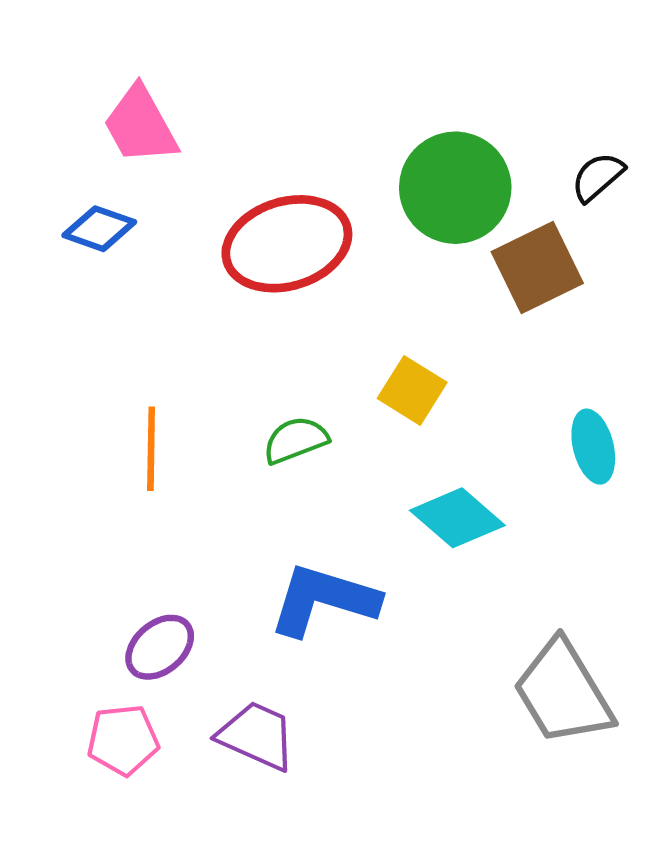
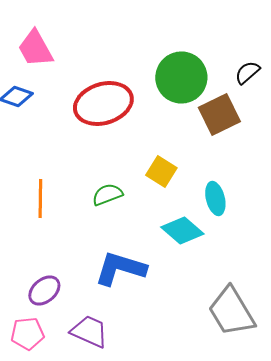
cyan ellipse: (593, 447) -> (215, 198), moved

